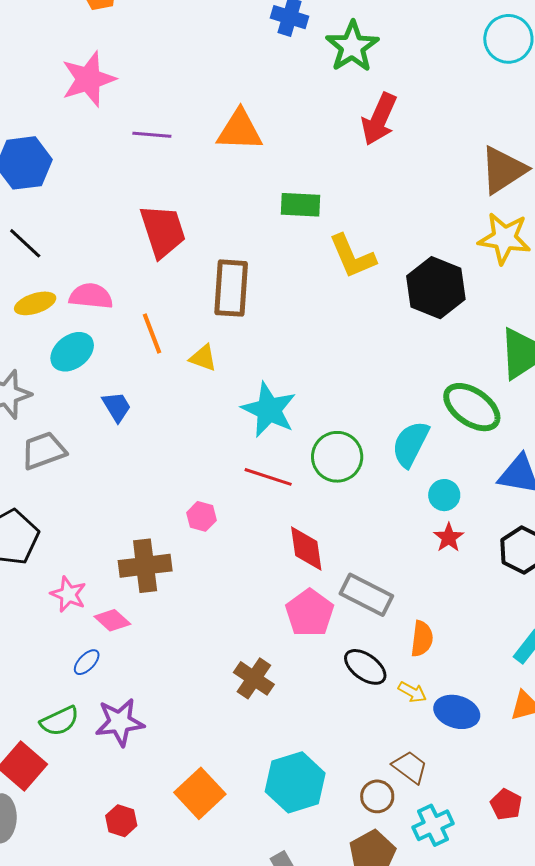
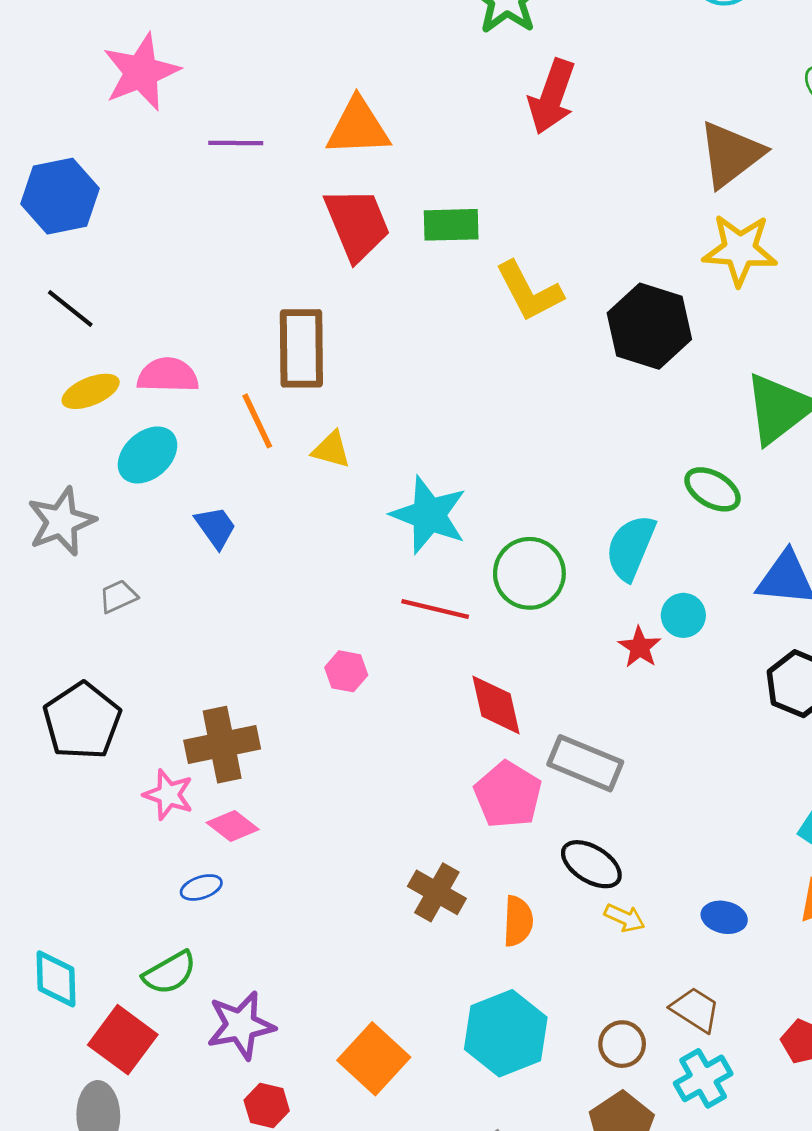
red trapezoid: (163, 231) -> (357, 224), moved
brown rectangle: (231, 288) -> (301, 348), moved
green ellipse: (472, 407) -> (712, 489), size x0.7
gray trapezoid: (44, 451) -> (118, 596), size x0.6
red star: (449, 538) -> (640, 647), moved
brown cross: (145, 566) -> (222, 745), moved
orange semicircle: (422, 639) -> (518, 921), moved
blue ellipse: (87, 662) -> (201, 887), turned 32
yellow arrow: (412, 692) -> (625, 918), moved
blue ellipse: (457, 712) -> (724, 917), size x0.7
purple star: (120, 722) -> (241, 1025), moved
brown trapezoid: (410, 767) -> (695, 1010), moved

